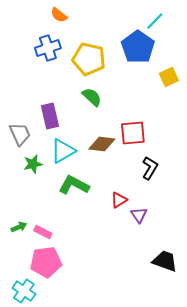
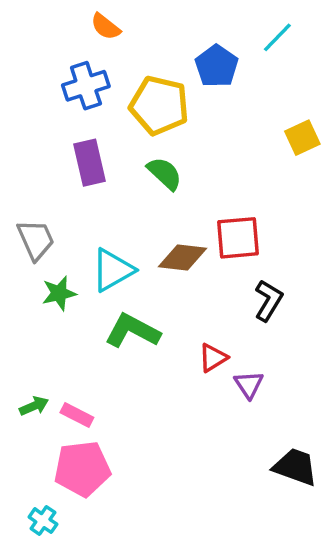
blue pentagon: (138, 47) -> (217, 66), moved, size x0.7
purple rectangle: (50, 116) -> (89, 163), moved
cyan cross: (24, 291) -> (43, 521), size x0.7

